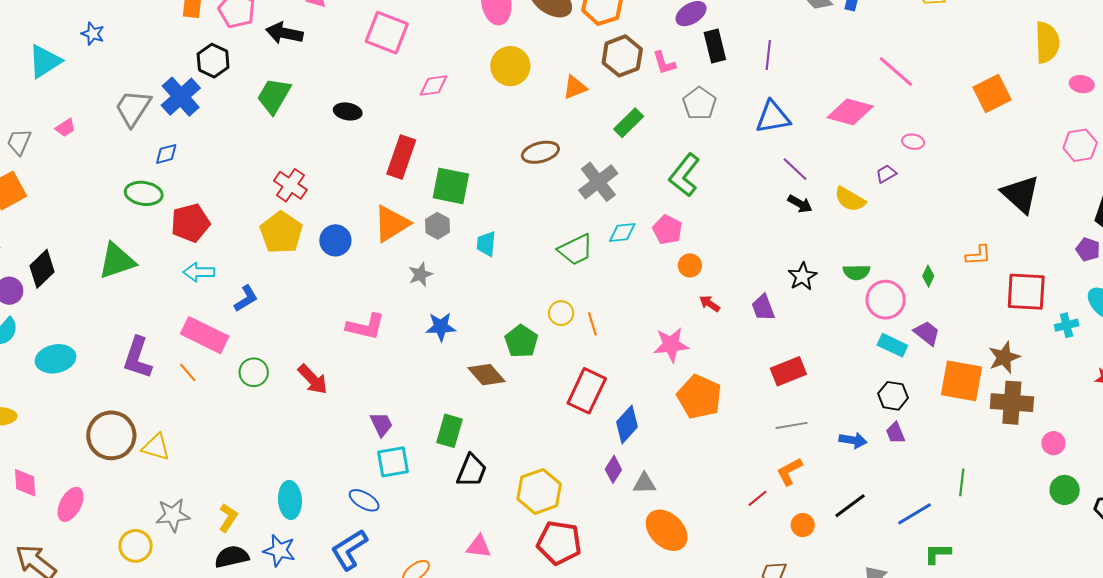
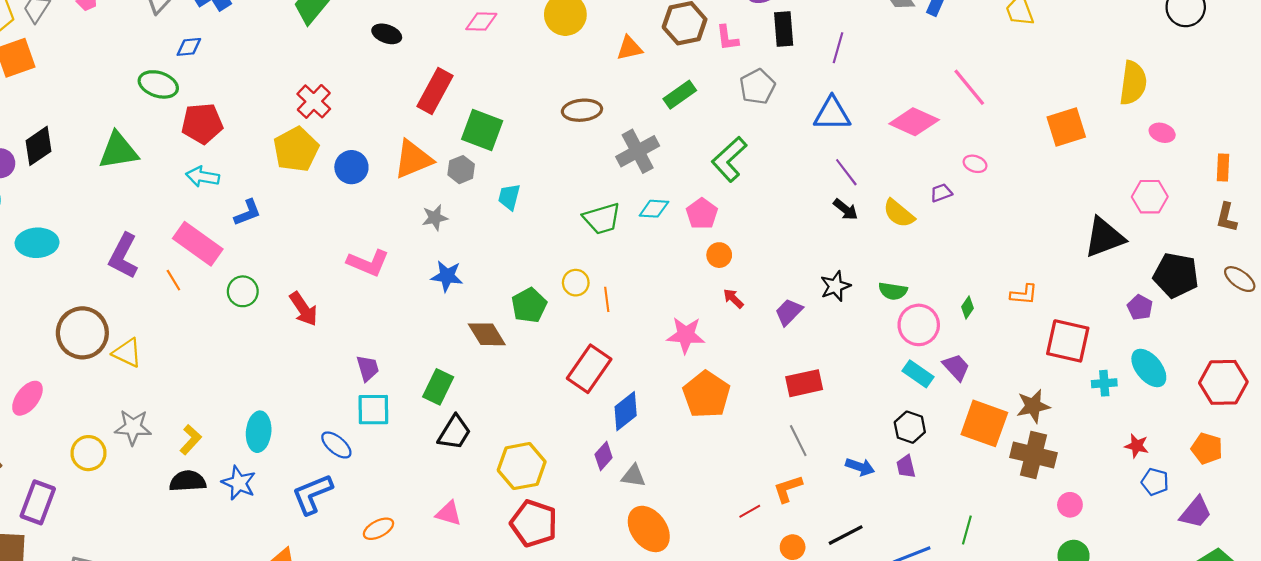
black triangle: (1021, 194) -> (1104, 237), moved, turned 48
purple trapezoid: (763, 308) -> (789, 312), turned 56
gray line: (792, 425) -> (798, 441), turned 64

